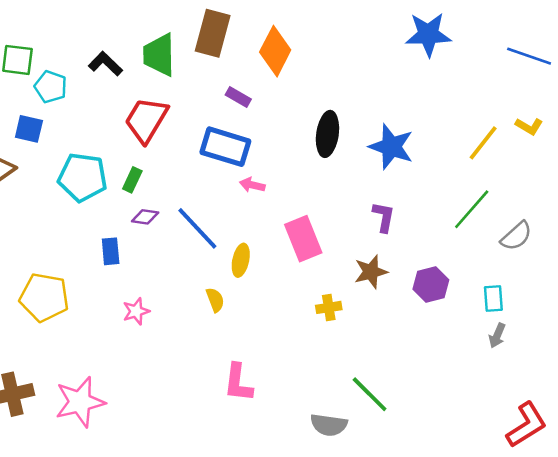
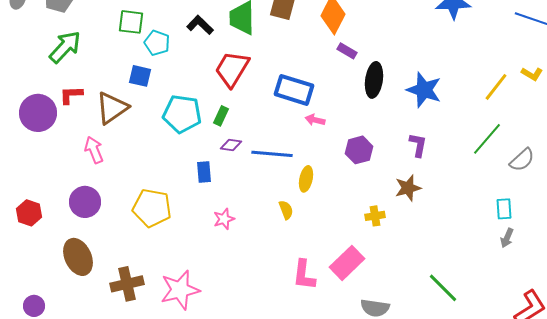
purple rectangle: (238, 97) -> (347, 51), moved
blue line: (197, 228) -> (272, 154), turned -42
pink rectangle: (303, 239) -> (347, 263), moved, turned 68
purple hexagon: (431, 285) -> (359, 150), moved
green line: (370, 394) -> (443, 288), moved

